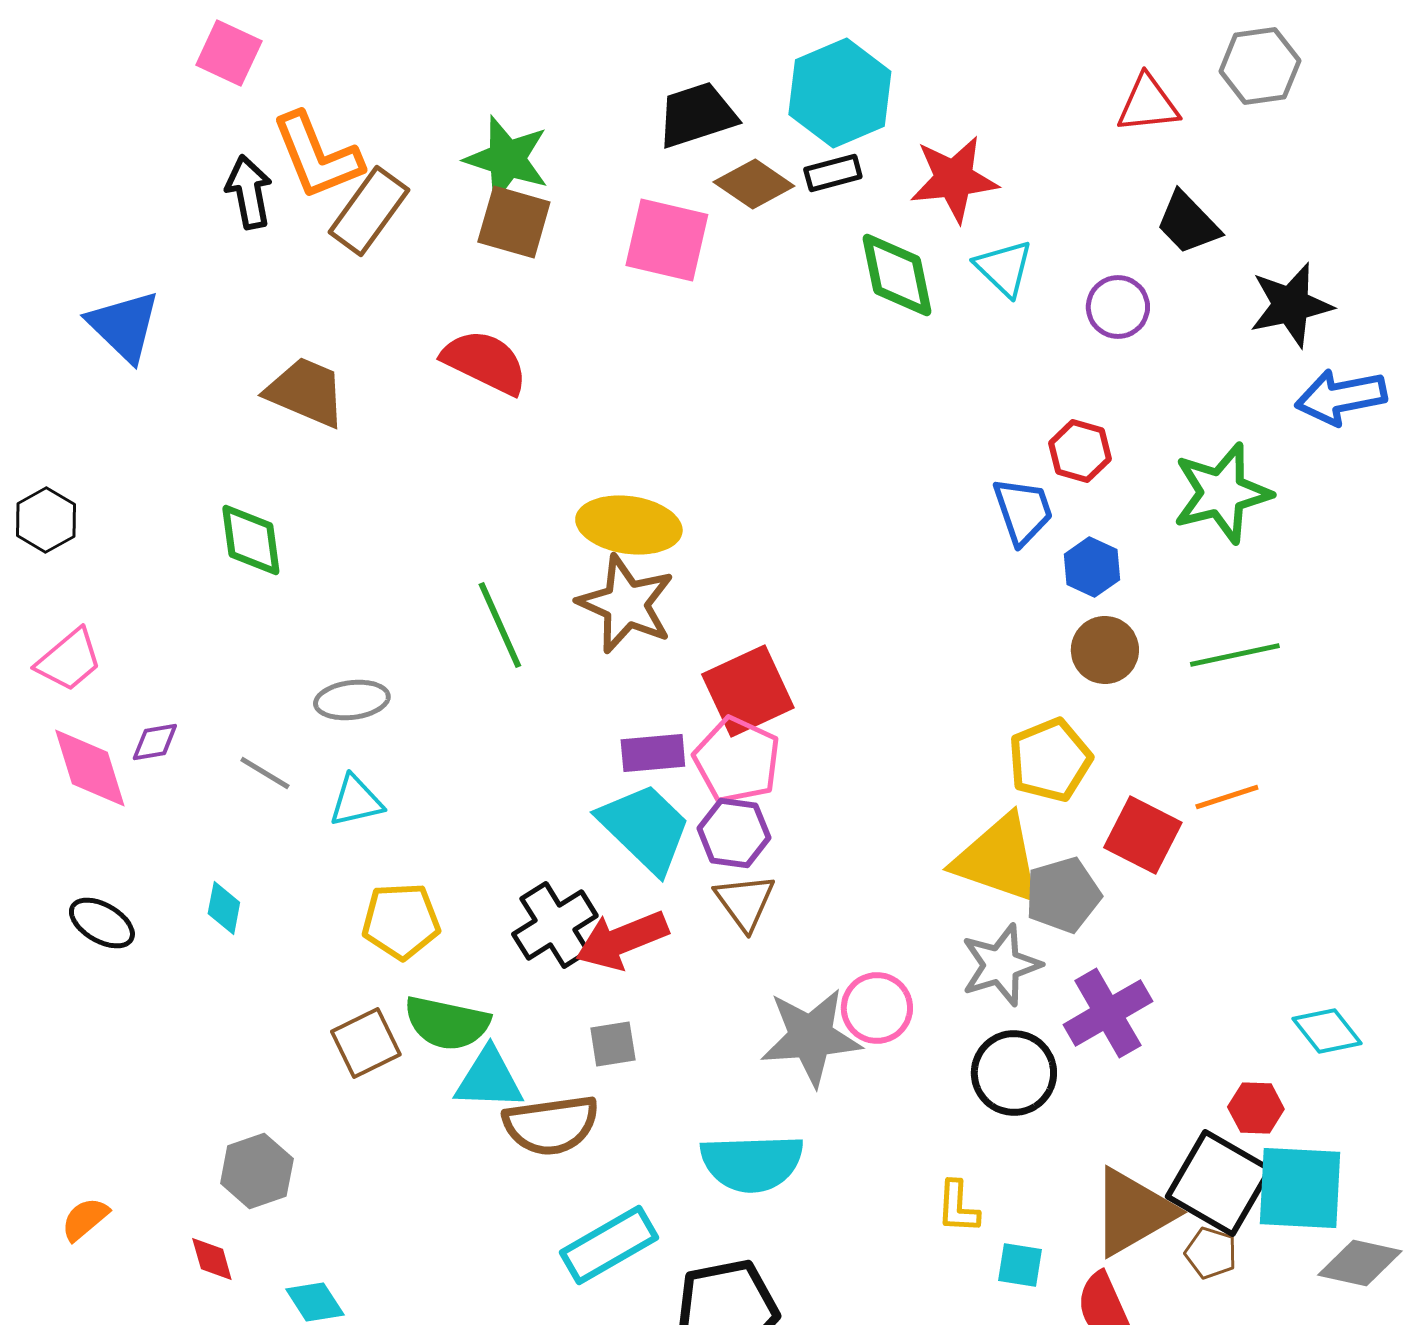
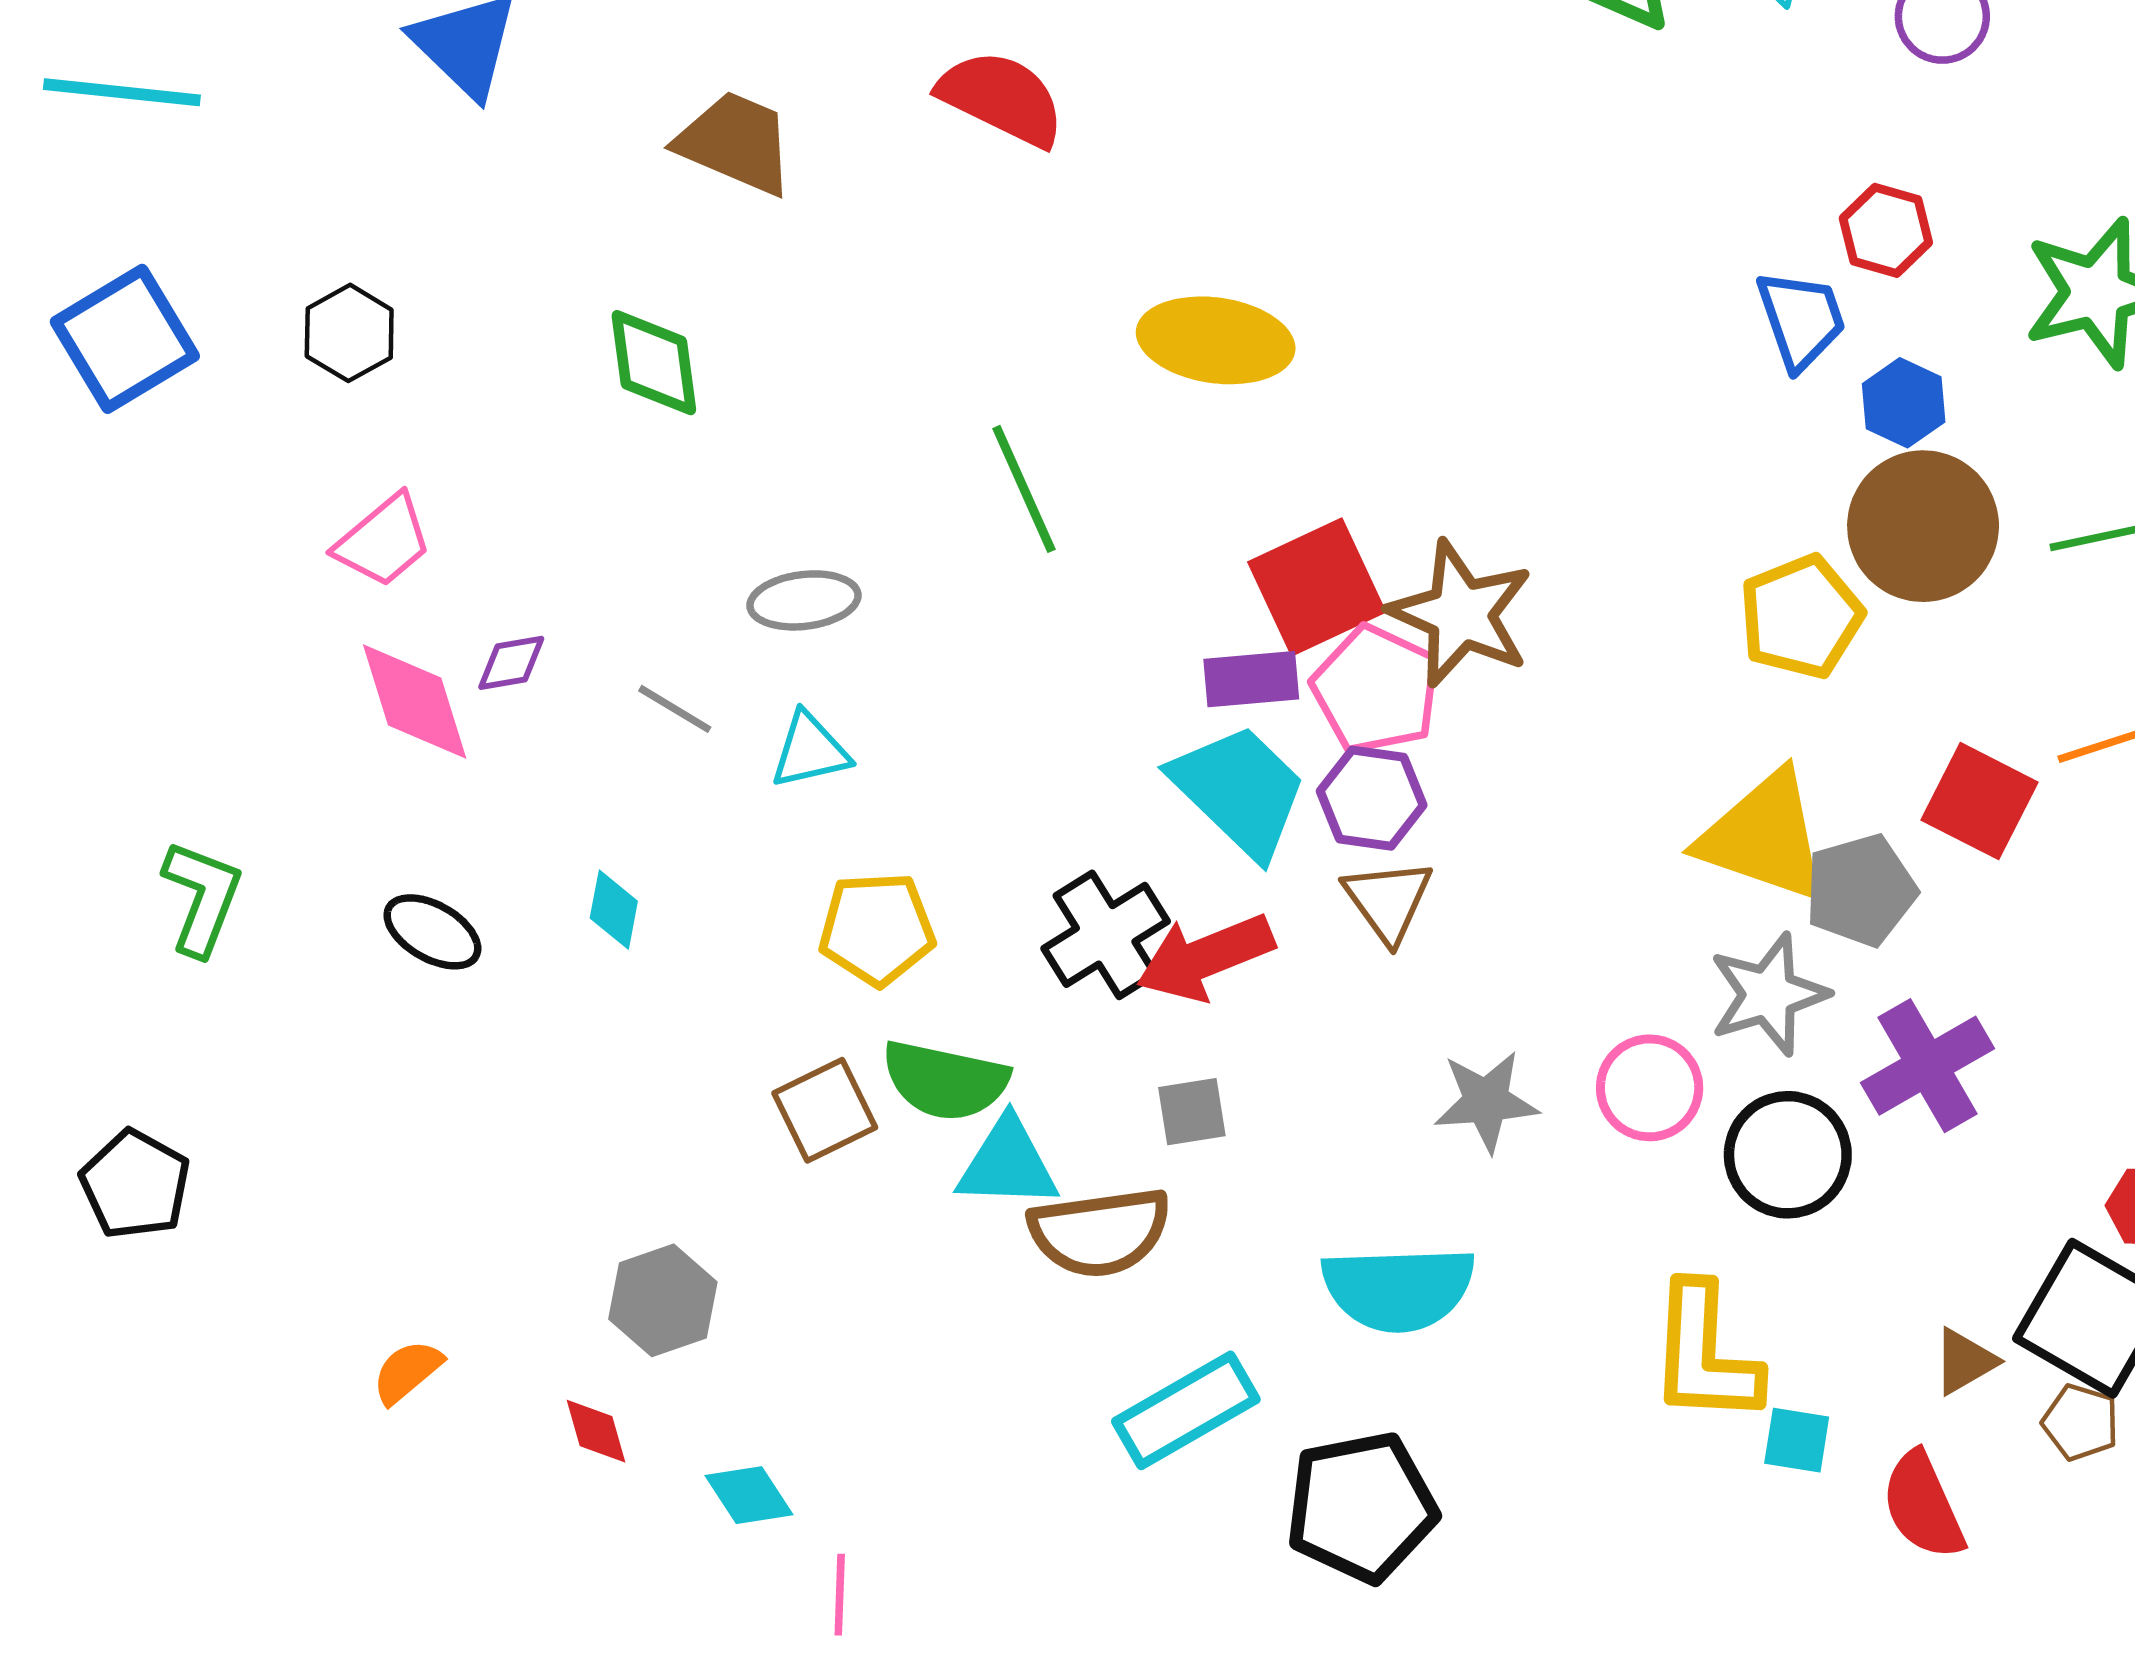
brown star: (626, 604) -> (1461, 614), moved
brown circle: (1105, 650) -> (1923, 526), size x1.5
red square: (748, 691) -> (1317, 587), moved
yellow pentagon: (1050, 760) -> (1801, 617), moved
pink circle: (877, 1008) -> (1650, 1088), moved
gray star: (811, 1037) -> (1486, 1101), size x0.7
yellow L-shape: (958, 1207) -> (1705, 1354), size x1.8
brown triangle: (1133, 1212) -> (1965, 1361), size x0.5

